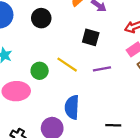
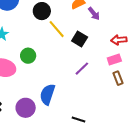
yellow line: (67, 65) -> (57, 29), moved
purple line: (102, 69) -> (82, 69), turned -49

